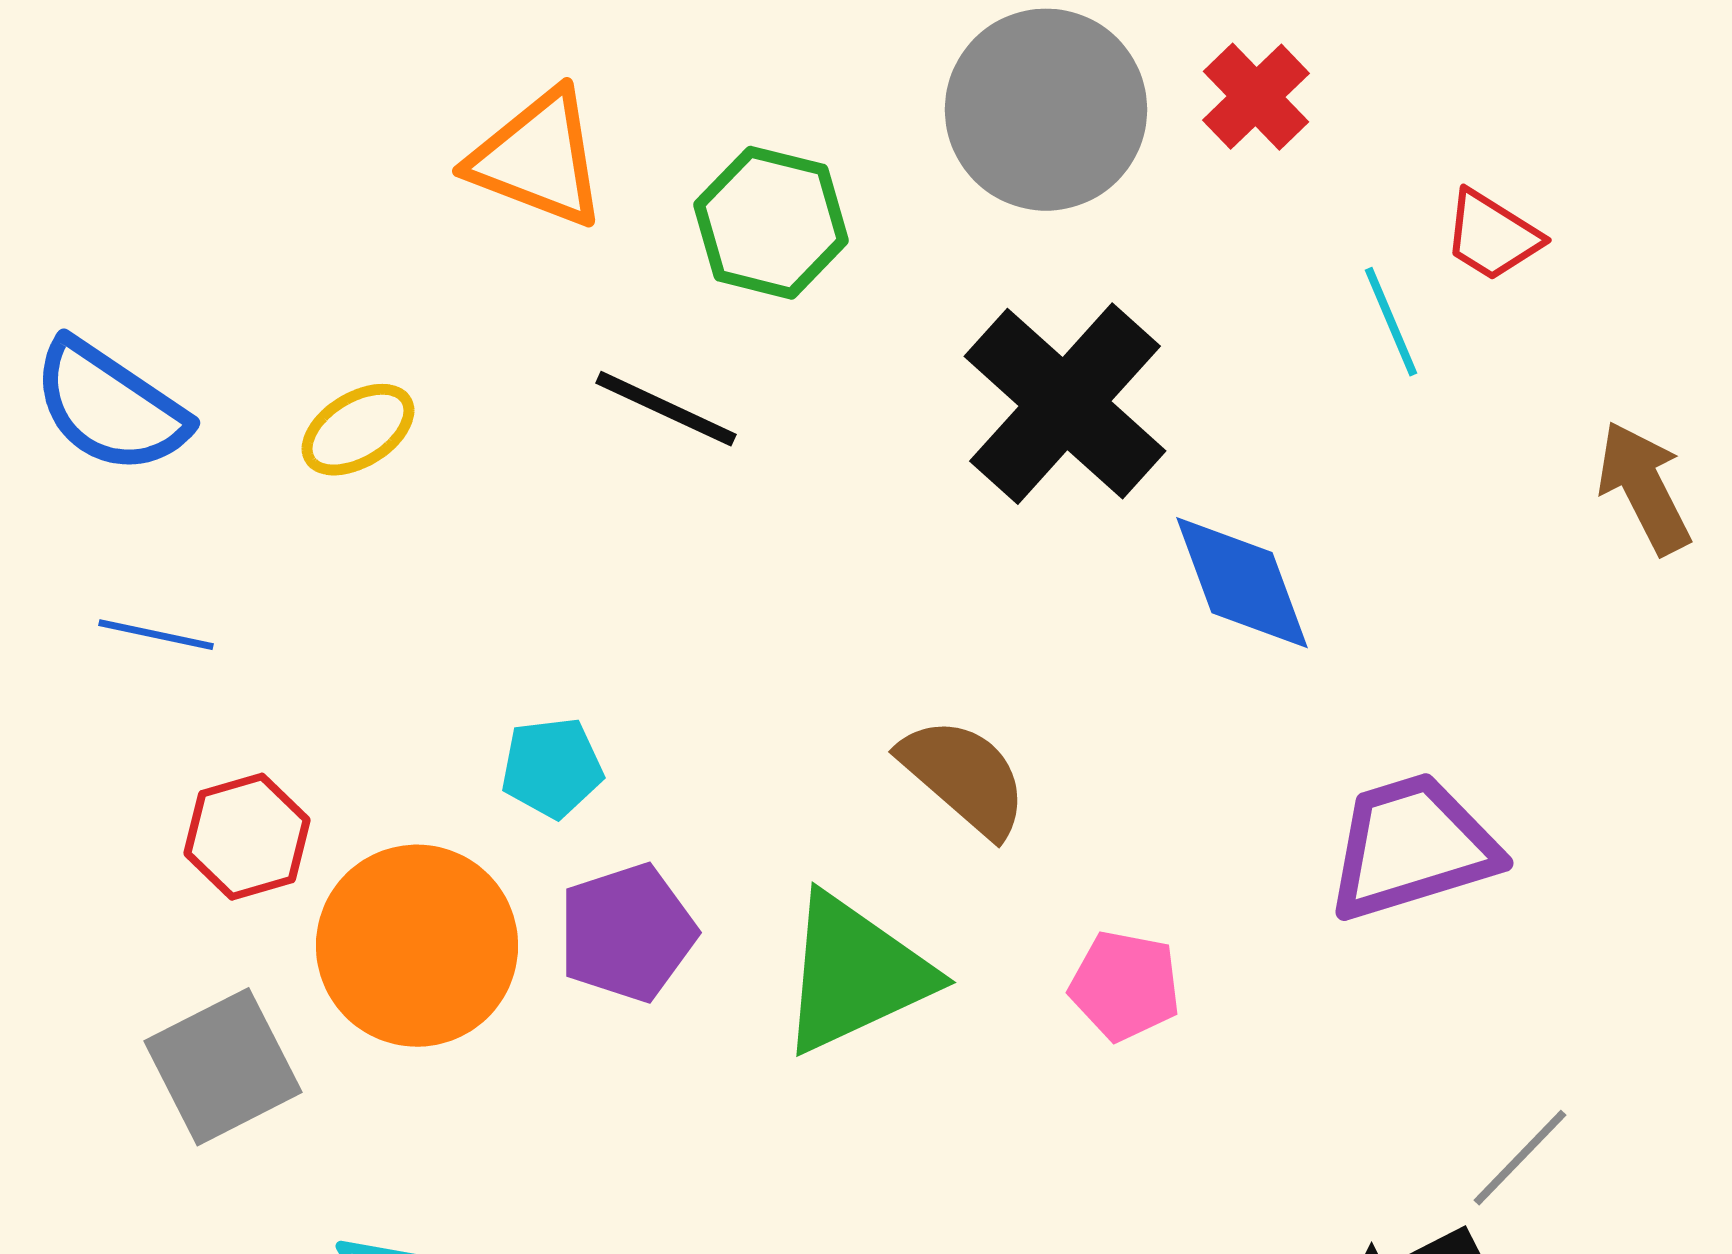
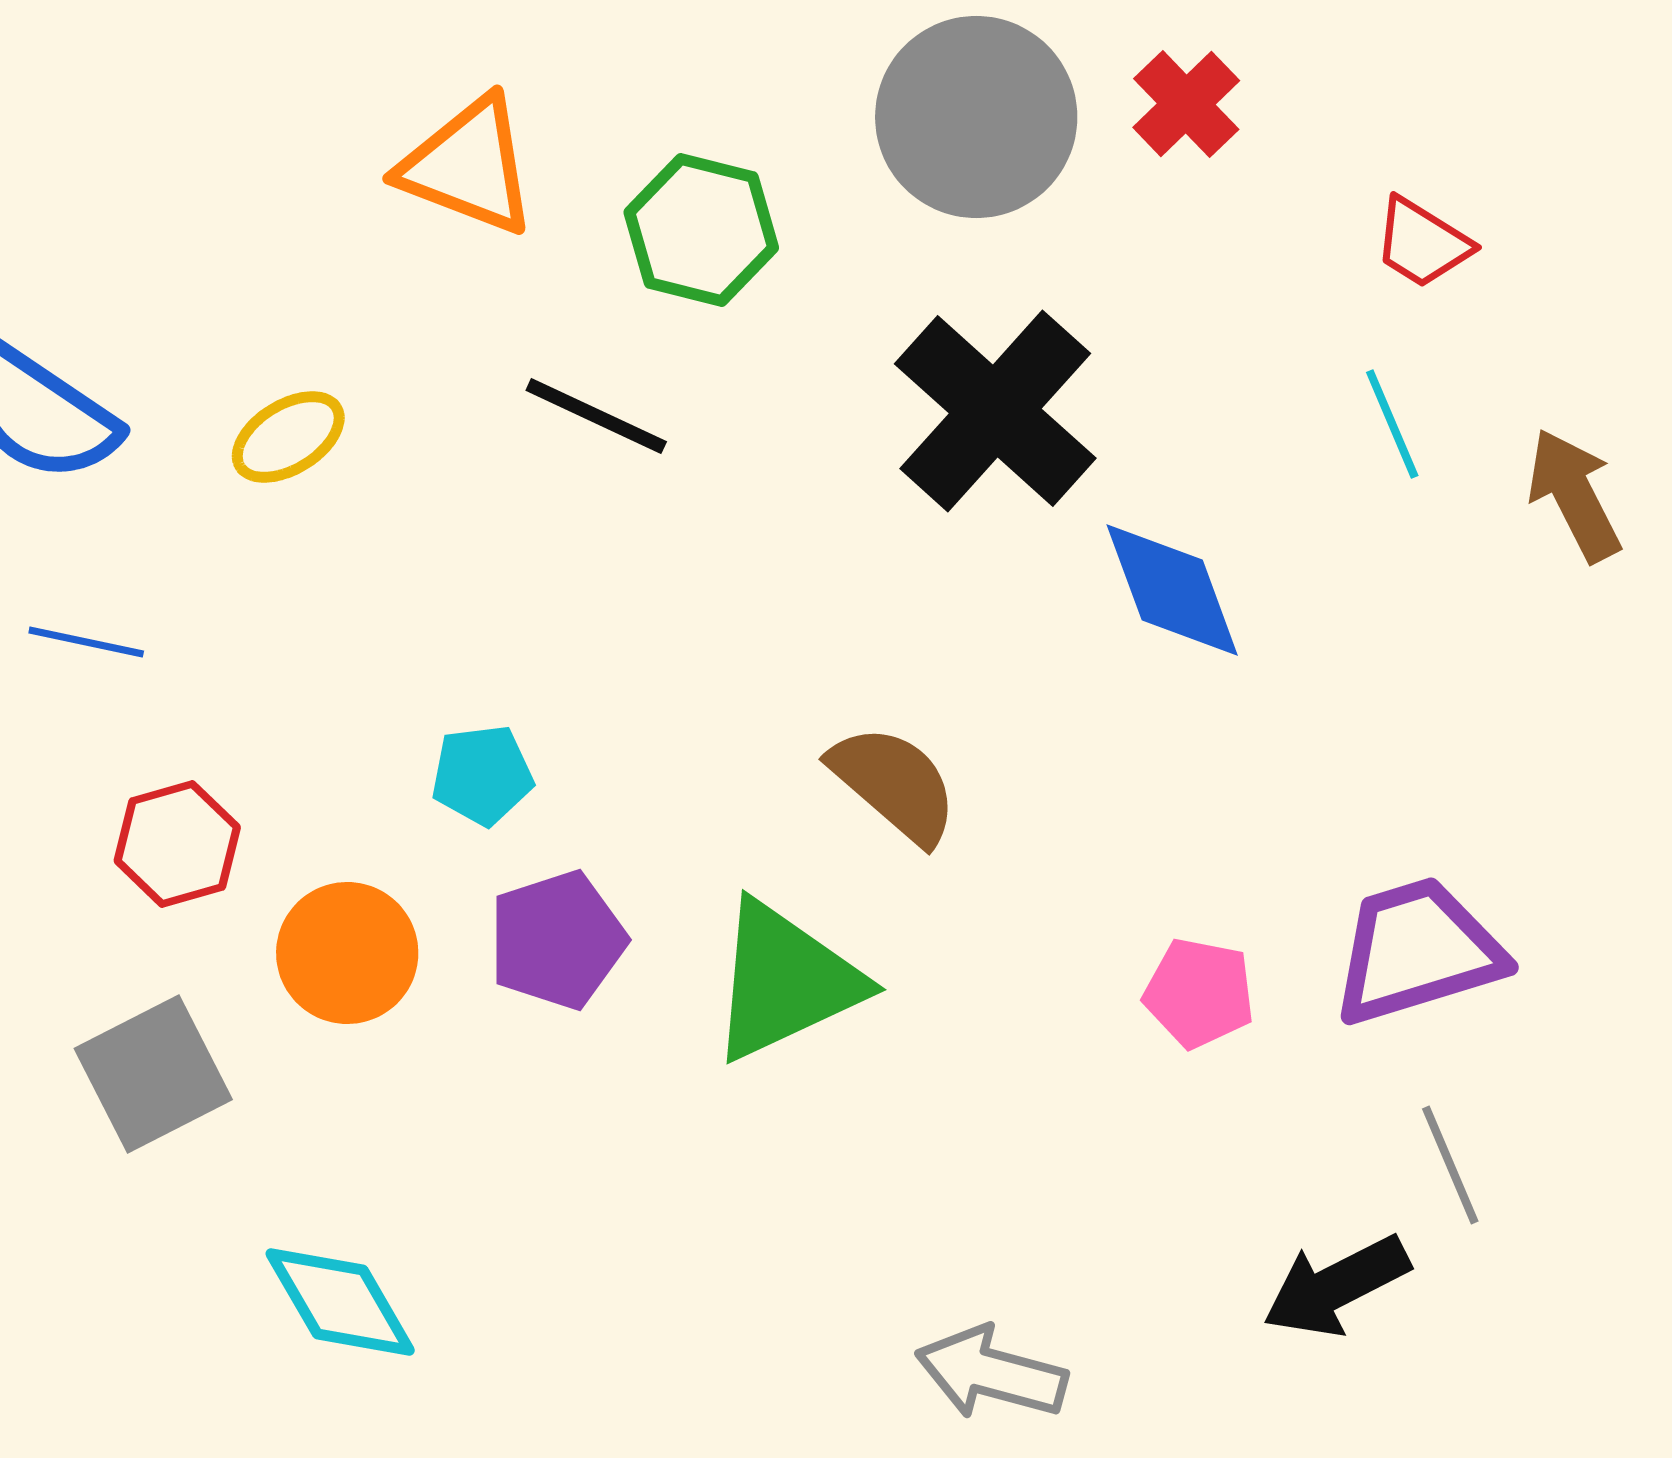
cyan line: (1391, 322) -> (1392, 424), moved
purple trapezoid: (1412, 847) -> (1417, 951), moved
orange circle: (417, 946) -> (347, 953), size x0.7
pink pentagon: (1125, 986) -> (1199, 993), moved
gray line: (1520, 1158) -> (1450, 1165), turned -67

